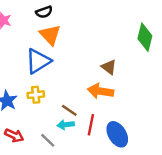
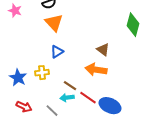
blue triangle: (38, 61) -> (57, 52), moved, size x0.6
red line: (91, 125) -> (88, 98), turned -66
blue ellipse: (117, 134) -> (110, 106), turned -35

